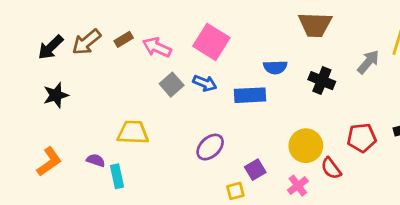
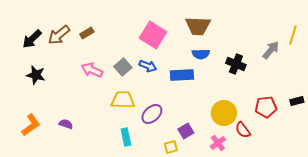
brown trapezoid: (315, 25) -> (198, 26), moved
pink arrow: (157, 47) -> (92, 70), moved
black star: (56, 95) -> (36, 75), turned 30
yellow trapezoid: (133, 132) -> (123, 100), moved
cyan rectangle: (117, 176) -> (126, 137), moved

